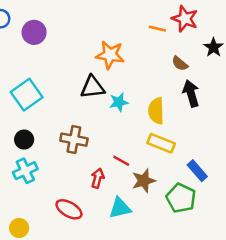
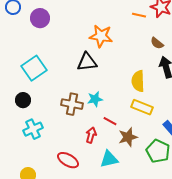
cyan star: (119, 102) -> (95, 99), moved
black circle: (24, 140) -> (23, 100), moved

